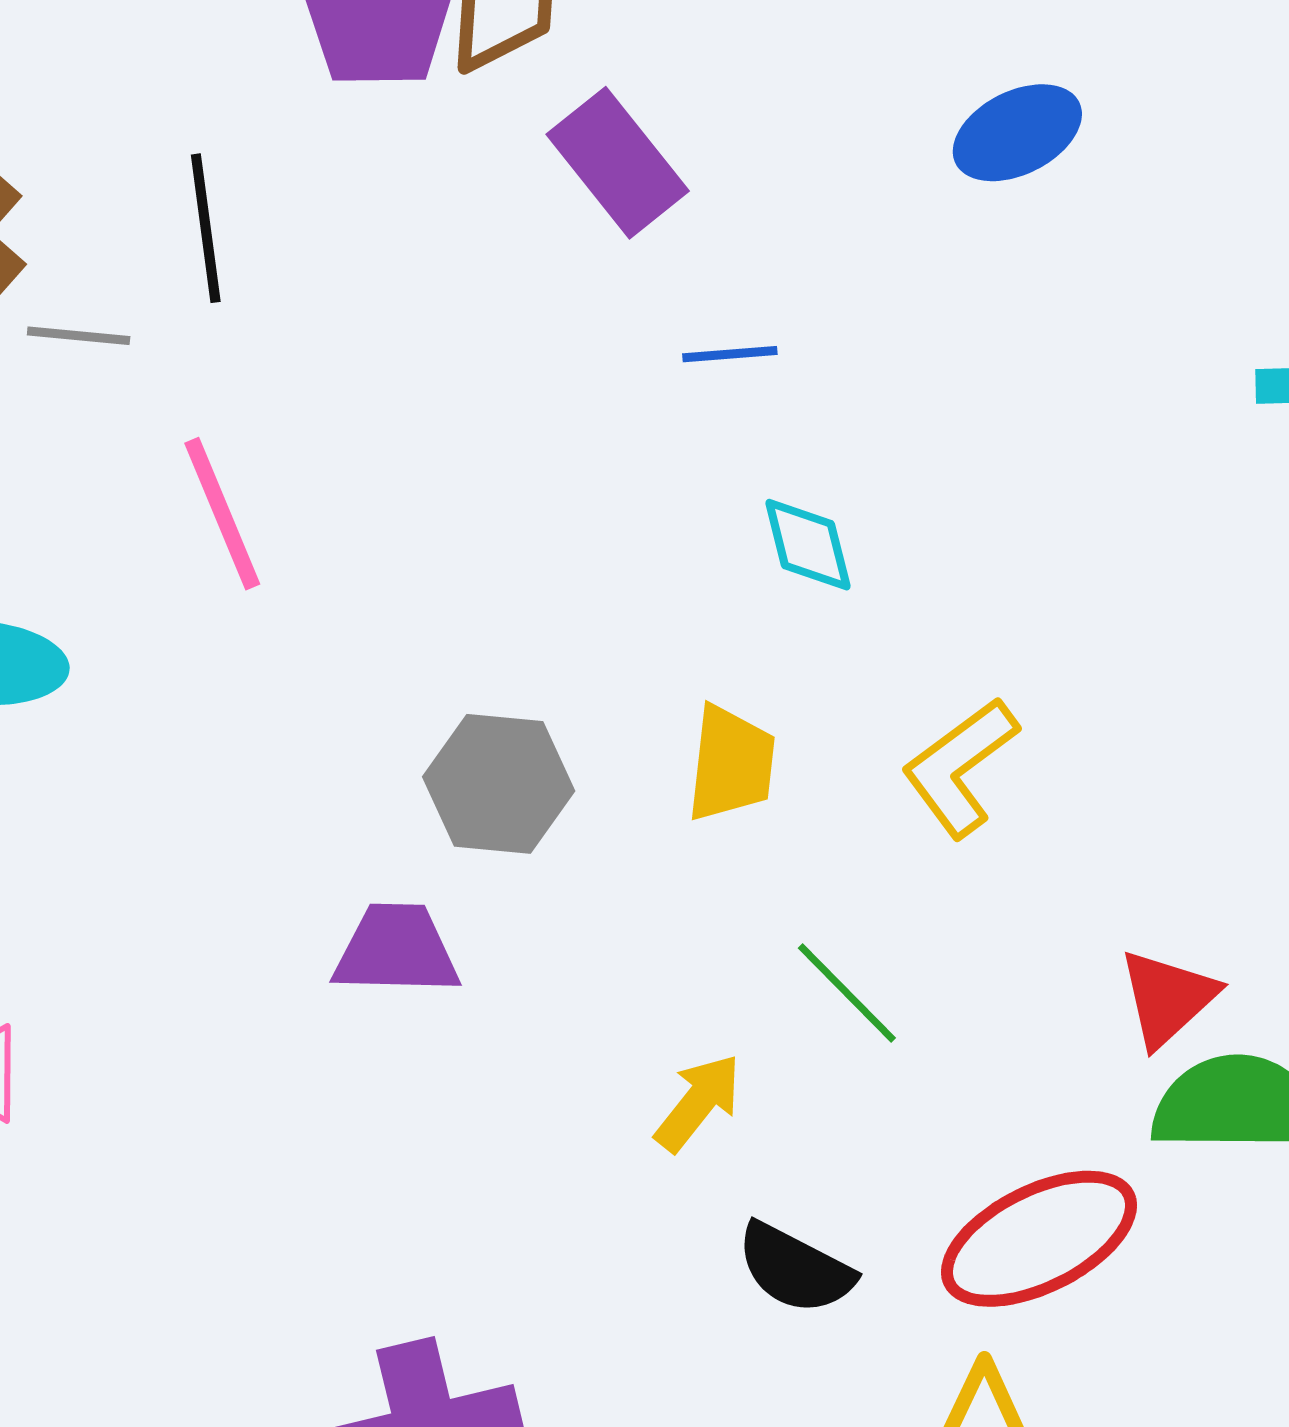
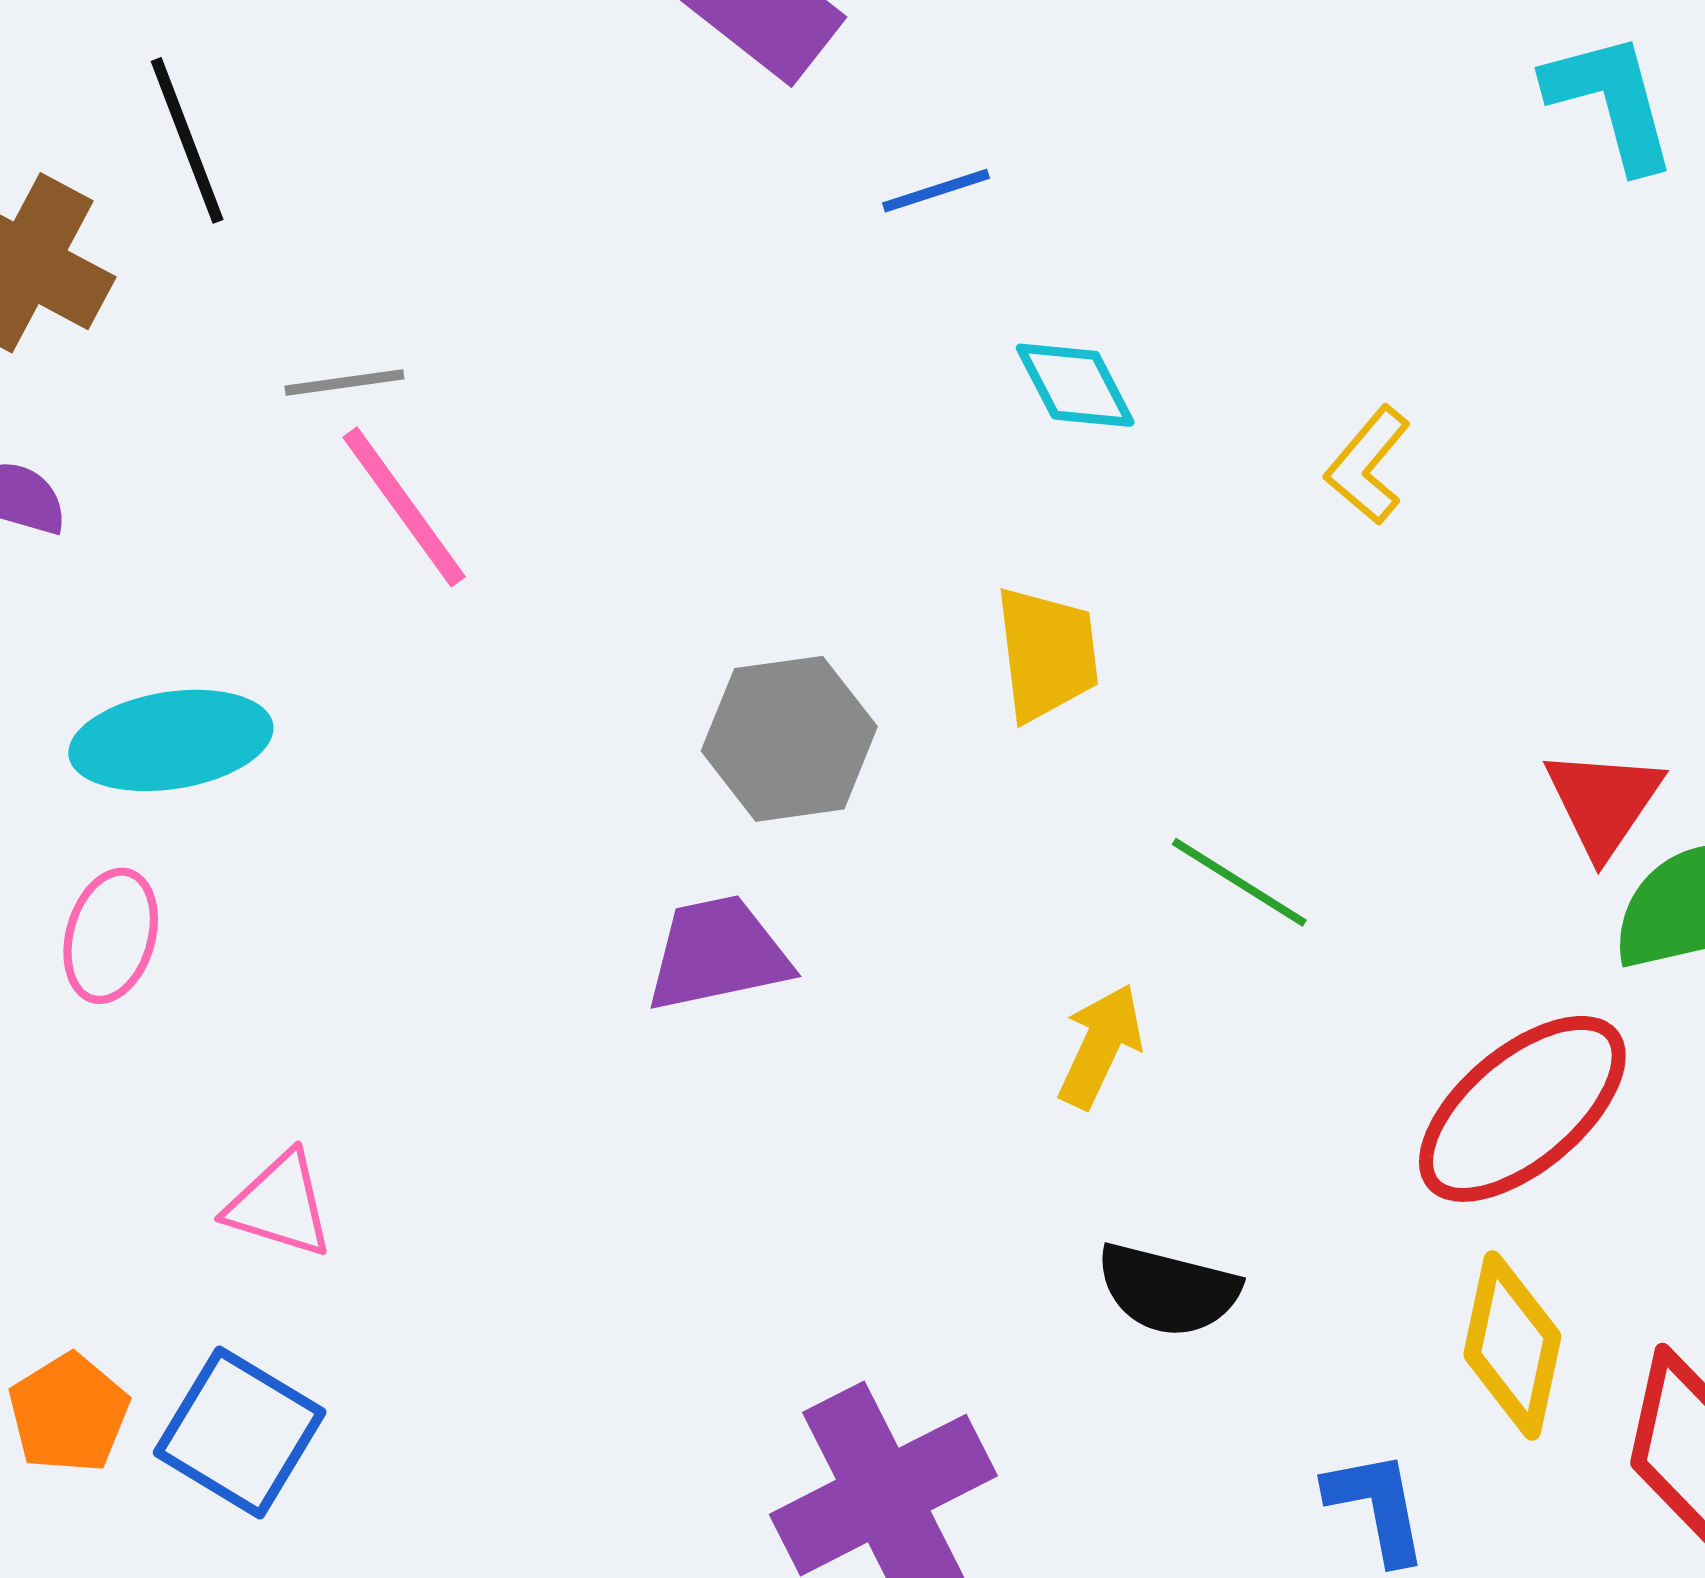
black line: (206, 228) -> (187, 140), moved
gray line: (79, 336) -> (344, 383), moved
yellow L-shape: (960, 767) -> (1368, 465), moved, size x0.7
black semicircle: (795, 1268) -> (1168, 1290), moved

